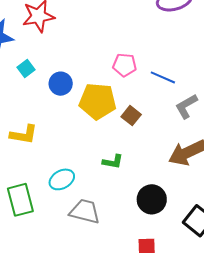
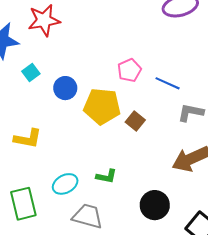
pink pentagon: (125, 65) -> (129, 70), turned -30
gray L-shape: (186, 106) -> (191, 112), turned 40
green L-shape: (113, 162) -> (106, 176), moved

